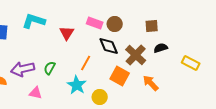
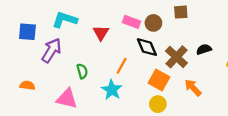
brown square: (152, 26) -> (181, 12), moved
green semicircle: (50, 68) -> (82, 71), turned 136
purple arrow: (23, 69) -> (52, 50), moved, turned 135
pink triangle: (36, 93) -> (67, 99), size x1.5
yellow circle: (100, 97) -> (158, 104), moved

